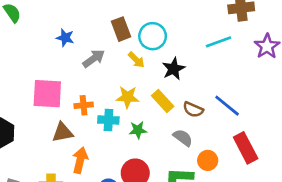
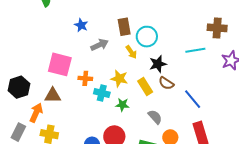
brown semicircle: (193, 110) -> (166, 83), moved
brown triangle: (63, 132) -> (53, 95), moved
orange arrow: (80, 160) -> (36, 113), moved

